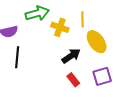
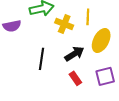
yellow ellipse: (97, 42) -> (101, 40), turned 60
black line: (17, 57) -> (42, 59), moved

